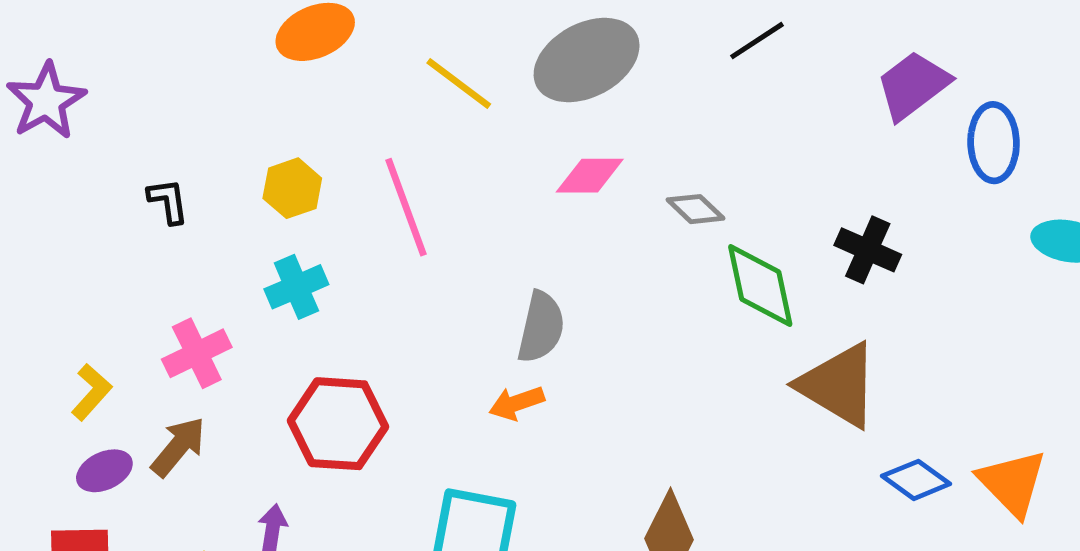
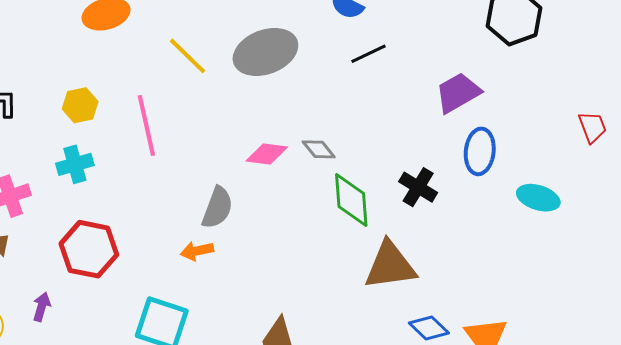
blue ellipse: (994, 143) -> (480, 151), moved
pink diamond: (590, 176) -> (267, 154), moved
brown triangle: (838, 385) -> (390, 266), turned -46

